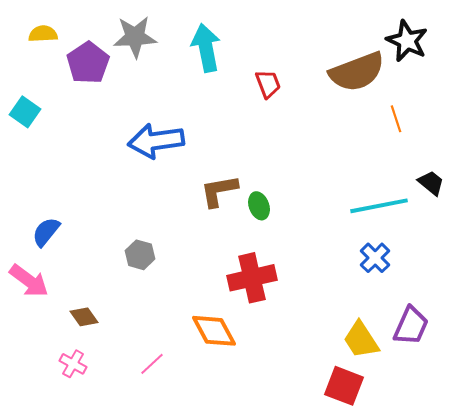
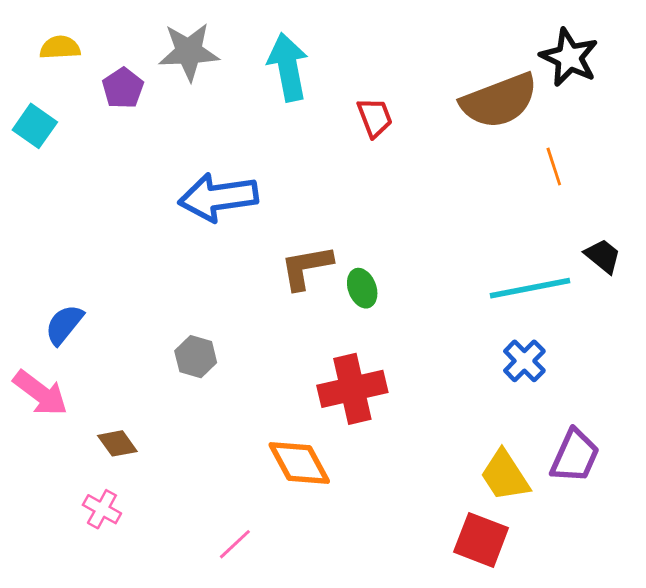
purple pentagon: (88, 63) -> (123, 88), size x0.7
cyan square: (25, 112) -> (35, 126), moved
pink line: (152, 364) -> (235, 544), moved

